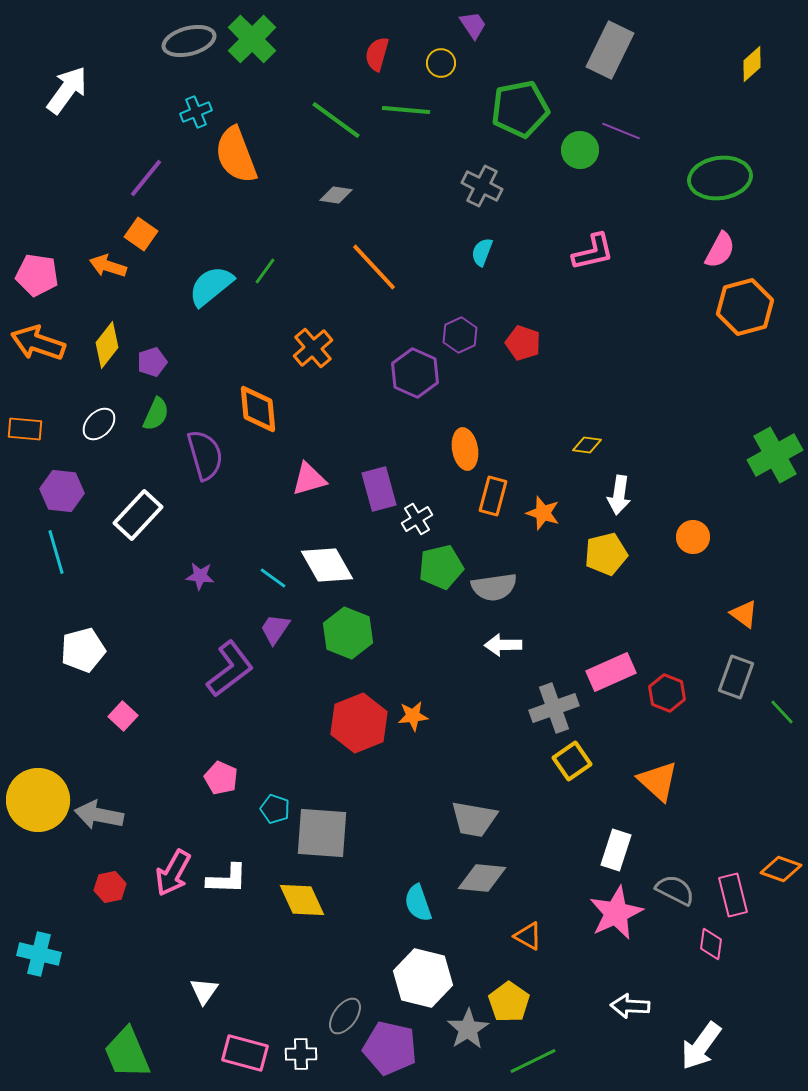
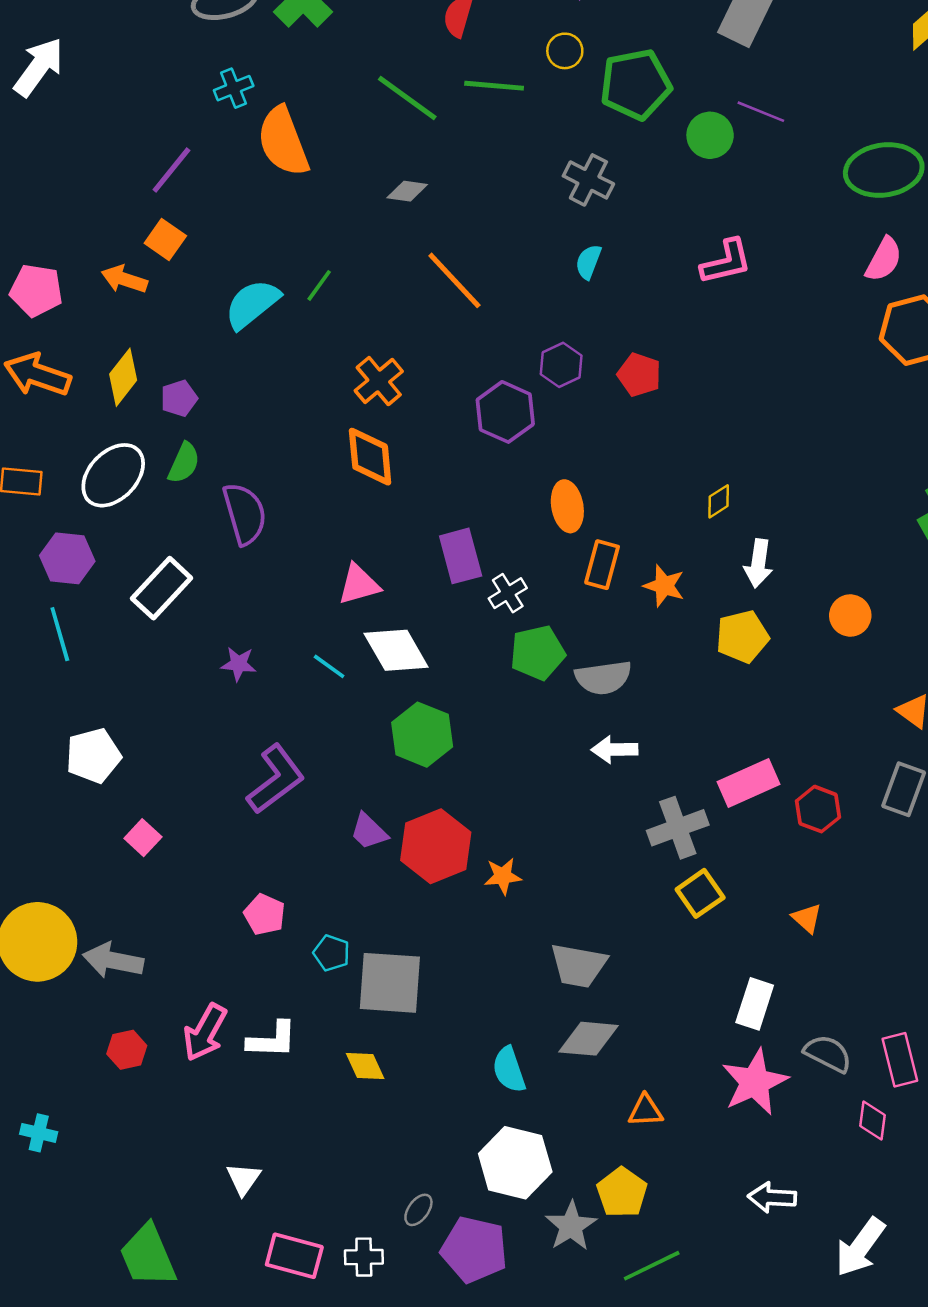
yellow circle: (441, 63) -> (565, 51), moved
white arrow: (67, 90) -> (39, 67), moved
orange diamond: (258, 409) -> (370, 457), moved
white ellipse: (99, 424) -> (113, 475), size x1.6
yellow diamond: (587, 445) -> (719, 501), turned -40
pink triangle: (309, 479) -> (359, 584), moved
purple trapezoid: (275, 629) -> (369, 831), moved, turned -80
orange star: (413, 716) -> (503, 876), moved
orange triangle: (658, 781) -> (807, 918), size x0.6
yellow diamond: (302, 900) -> (365, 1066), size x0.7
orange triangle: (528, 936) -> (645, 1111), turned -32
cyan cross: (39, 954) -> (39, 1133), size x0.7
gray ellipse: (345, 1016) -> (418, 1210), size x0.7

